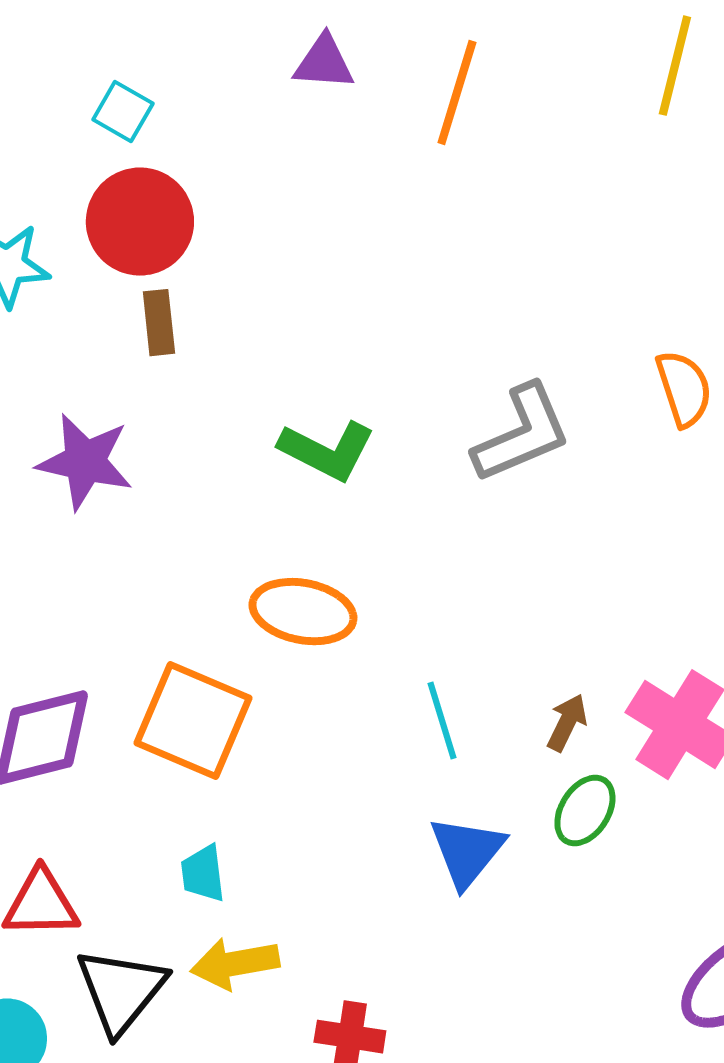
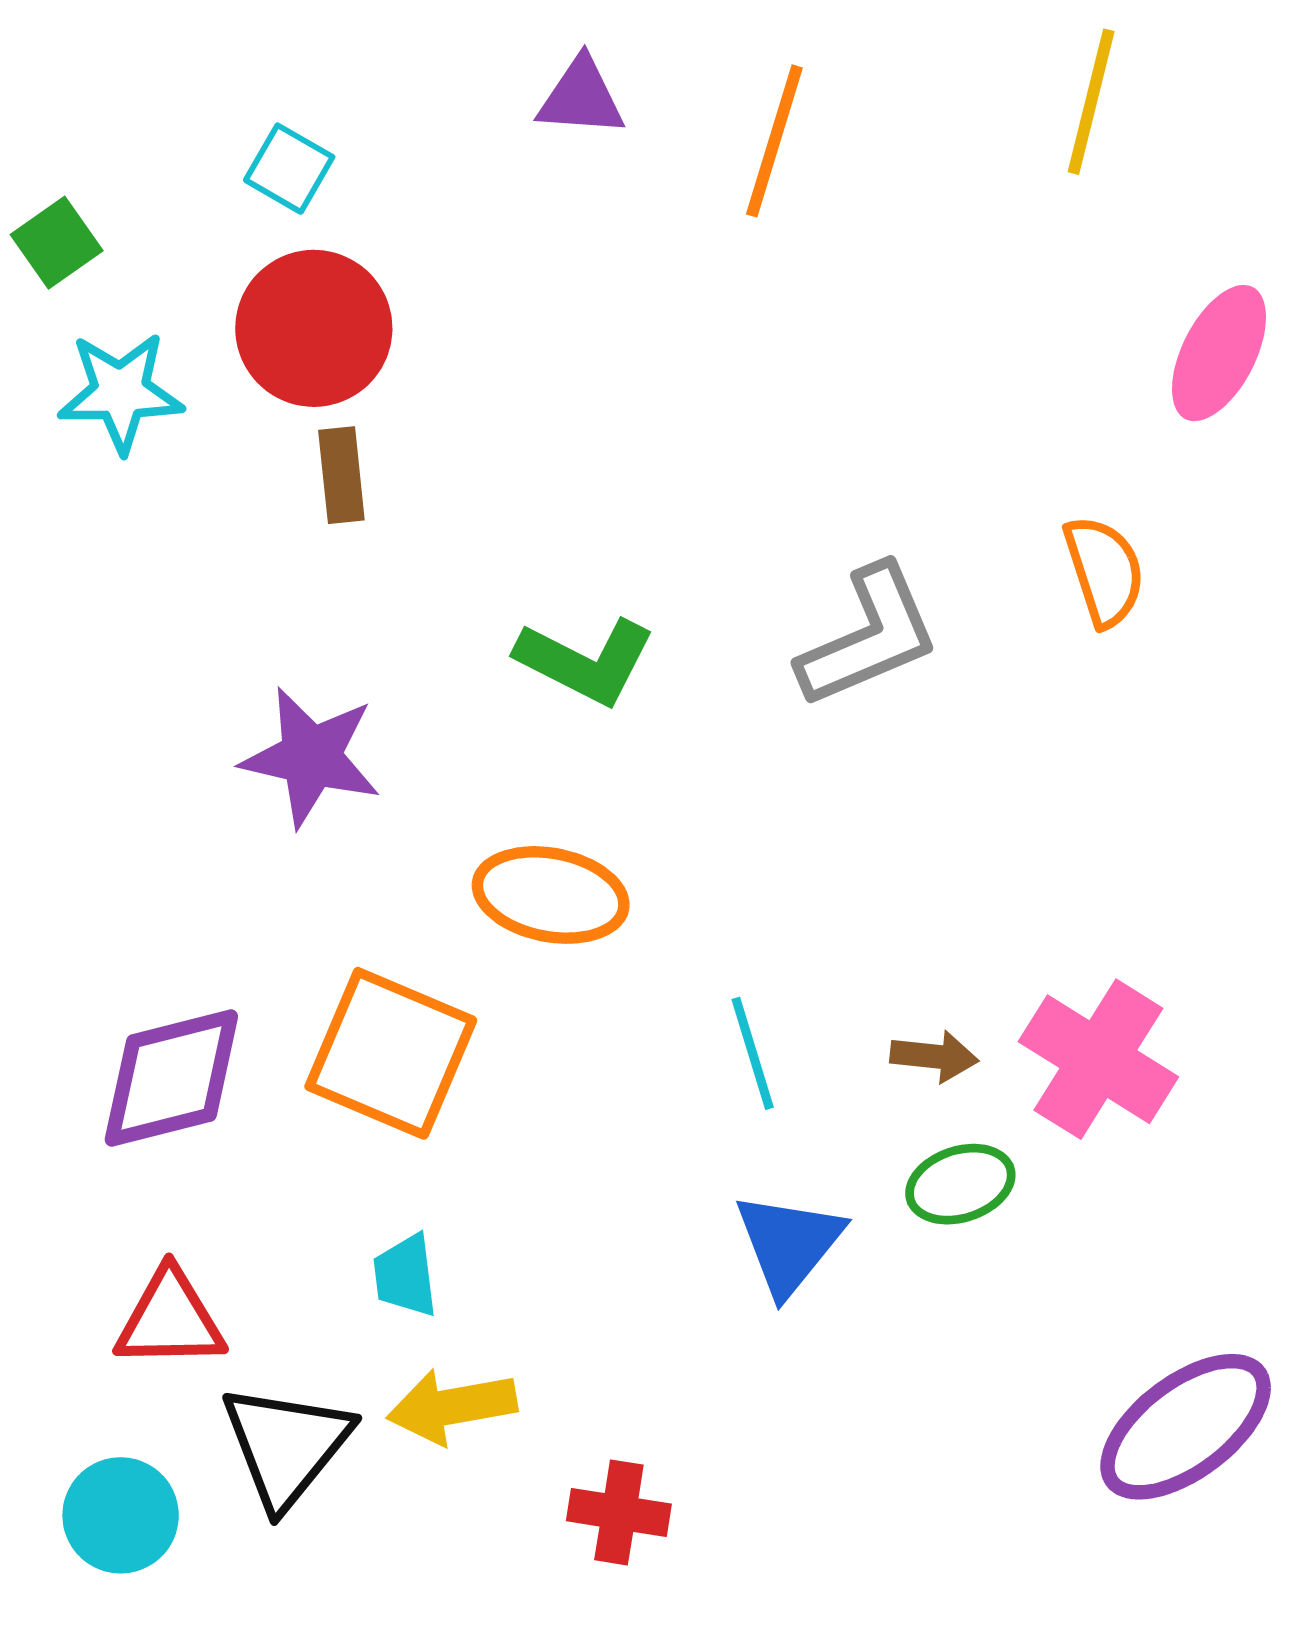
purple star: (85, 462) -> (311, 757), moved
brown arrow: (567, 723) -> (934, 1056), turned 70
green ellipse: (585, 811) -> (960, 1184), turned 40

